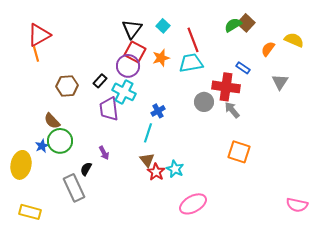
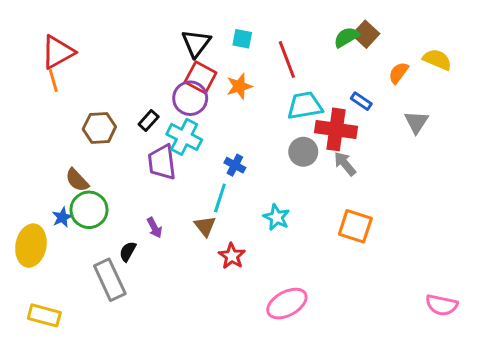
cyan square: (163, 26) -> (242, 39), turned -32
cyan trapezoid: (191, 63) -> (305, 106), moved
blue cross: (158, 111) -> (235, 165), turned -32
brown triangle: (147, 160) -> (205, 226), moved
cyan star: (175, 169) -> (276, 217), moved

